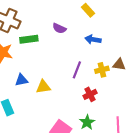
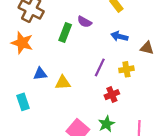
green rectangle: (29, 39) -> (65, 33), moved, turned -66
brown triangle: (119, 64) -> (147, 48), moved

